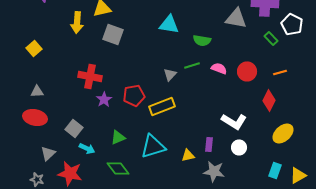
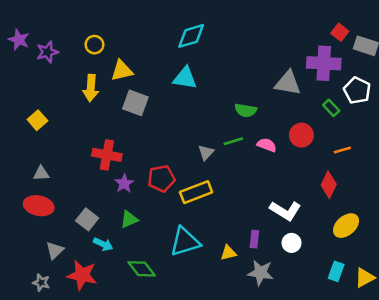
cyan triangle: (169, 24) -> (185, 78), moved
red circle: (247, 71) -> (301, 135), moved
green triangle: (118, 137) -> (129, 219), moved

